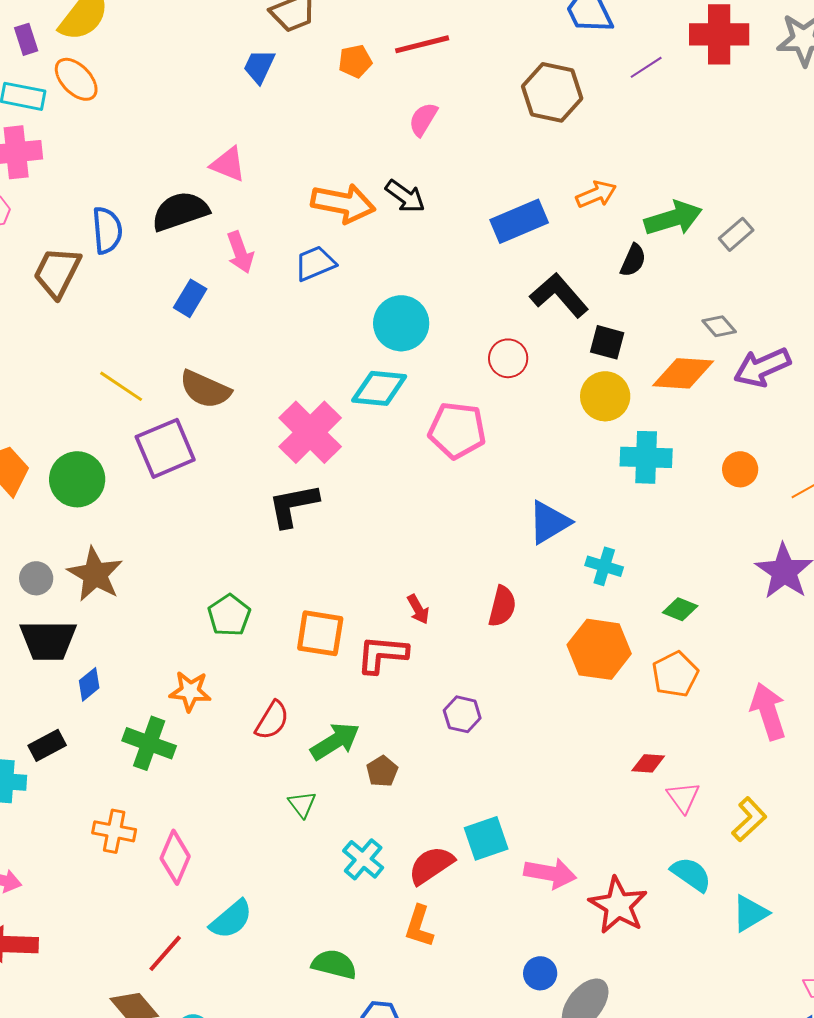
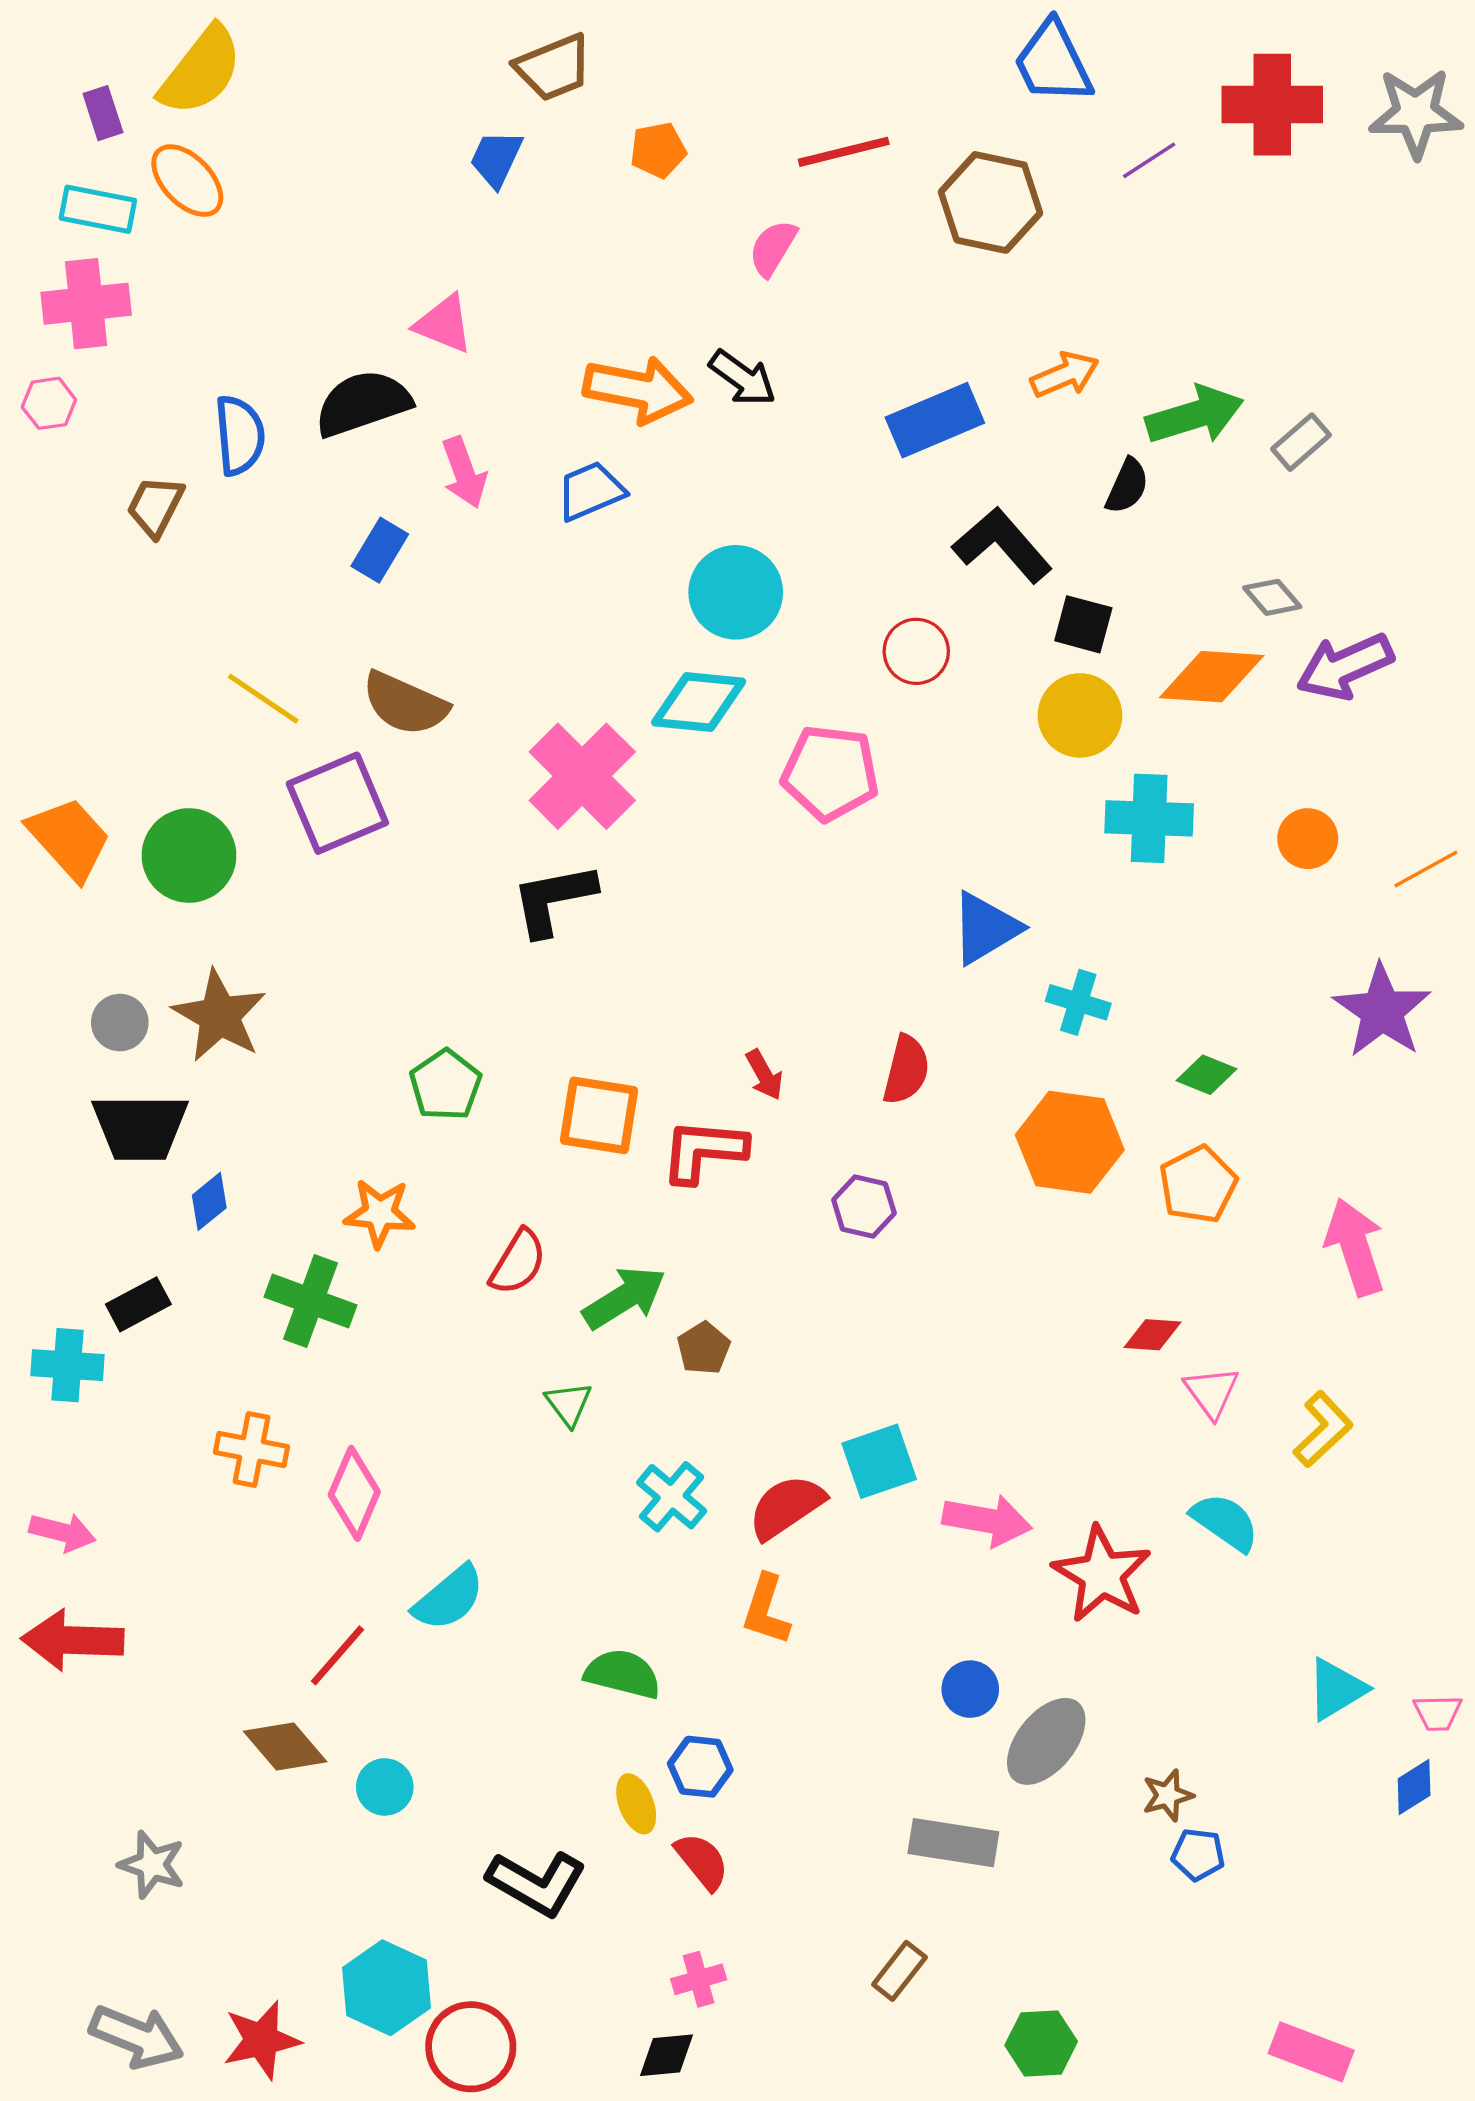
red line: (422, 44) -> (844, 152), moved
brown trapezoid: (57, 272) -> (155, 506), size x0.7
purple hexagon: (462, 714) -> (864, 1206), moved
cyan triangle: (750, 913) -> (1336, 1689), moved

